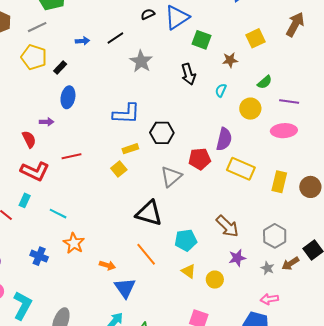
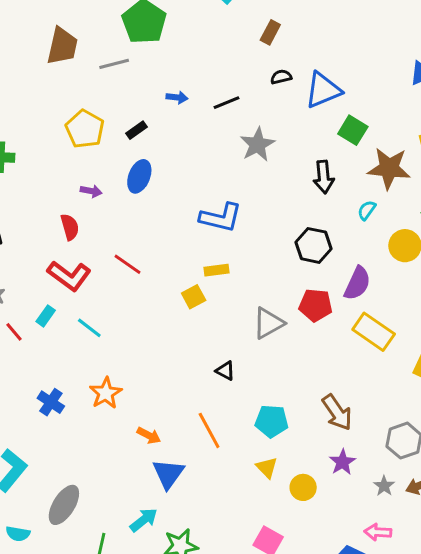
yellow pentagon: (34, 57) -> (85, 129), moved
brown star: (230, 60) -> (389, 168), size x1.8
purple arrow: (47, 122) -> (91, 191), moved
black hexagon: (162, 133) -> (314, 245), moved
red line: (72, 156) -> (127, 264), turned 36
black triangle: (149, 213) -> (225, 371), size x0.5
cyan line: (58, 214) -> (89, 328), moved
purple star: (237, 258) -> (342, 462), turned -30

